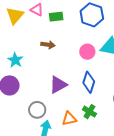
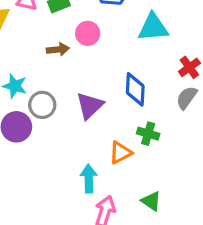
pink circle: (87, 52) -> (88, 33), moved
gray circle: (37, 110) -> (42, 105), moved

